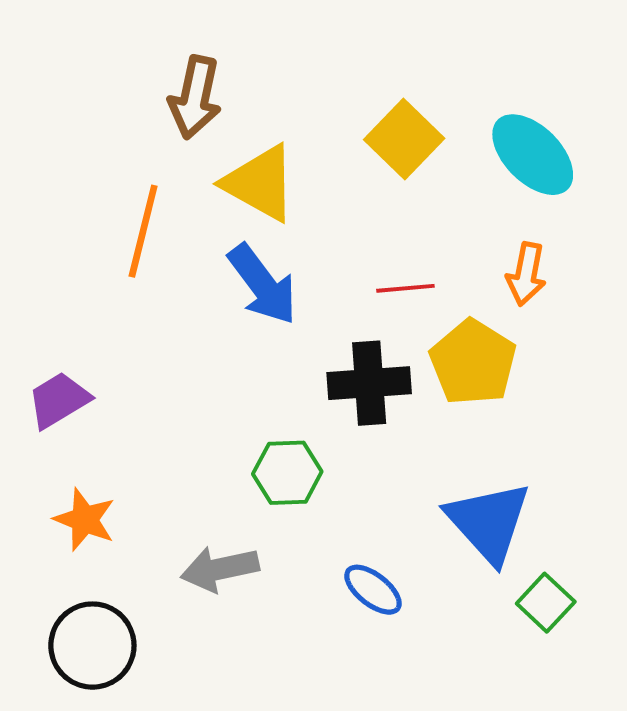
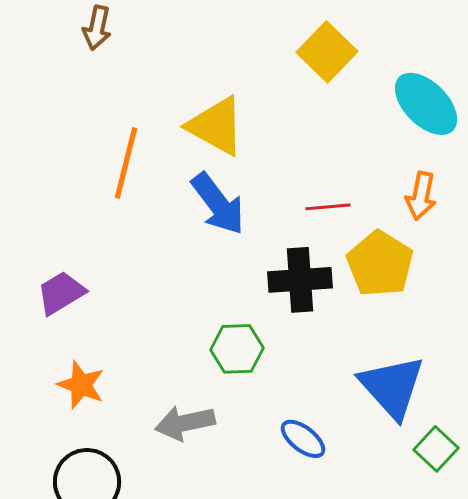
brown arrow: (195, 97) -> (97, 28), moved, size x0.7
yellow square: (404, 139) -> (327, 52), moved

